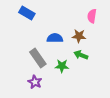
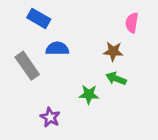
blue semicircle: (55, 38) -> (57, 49), moved
gray rectangle: (38, 58) -> (27, 66), moved

